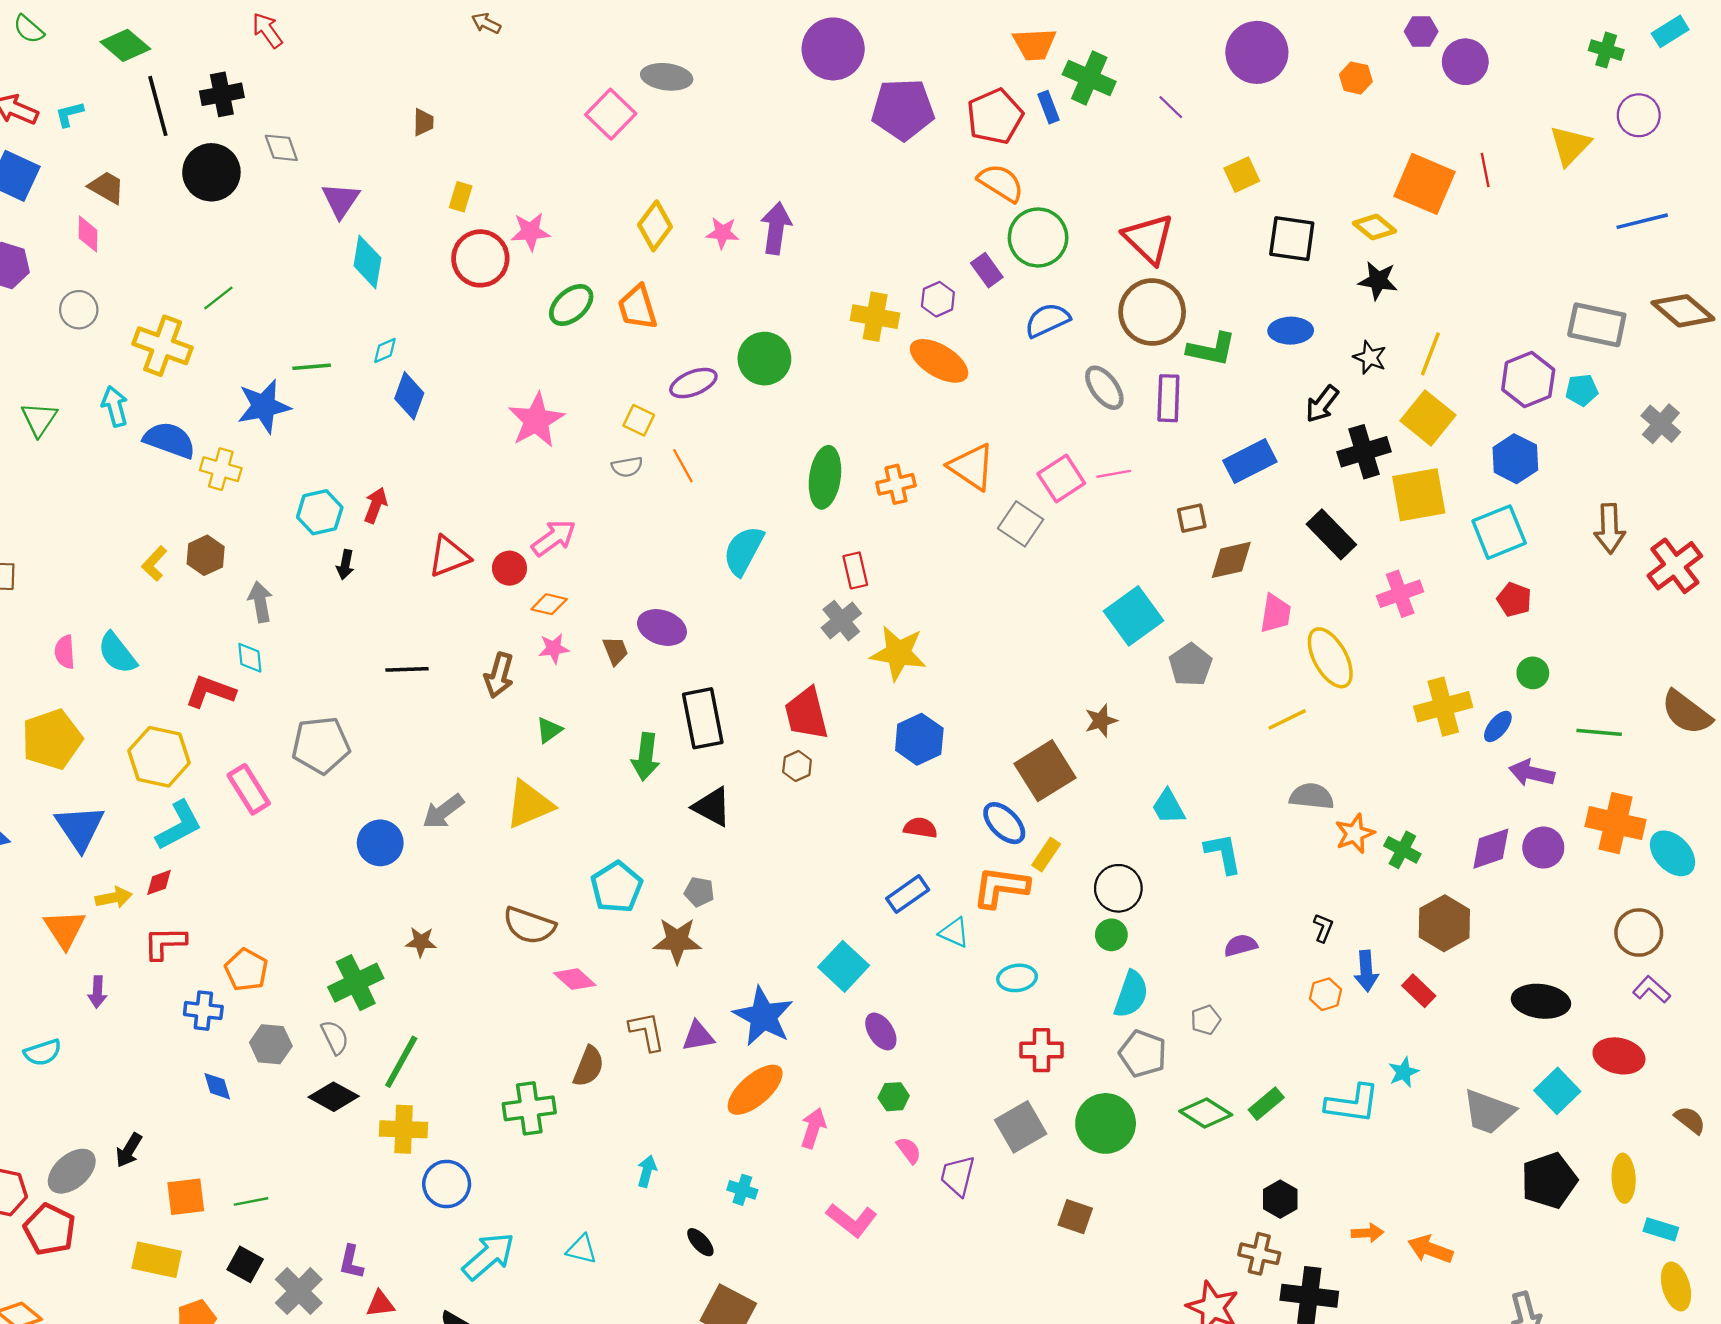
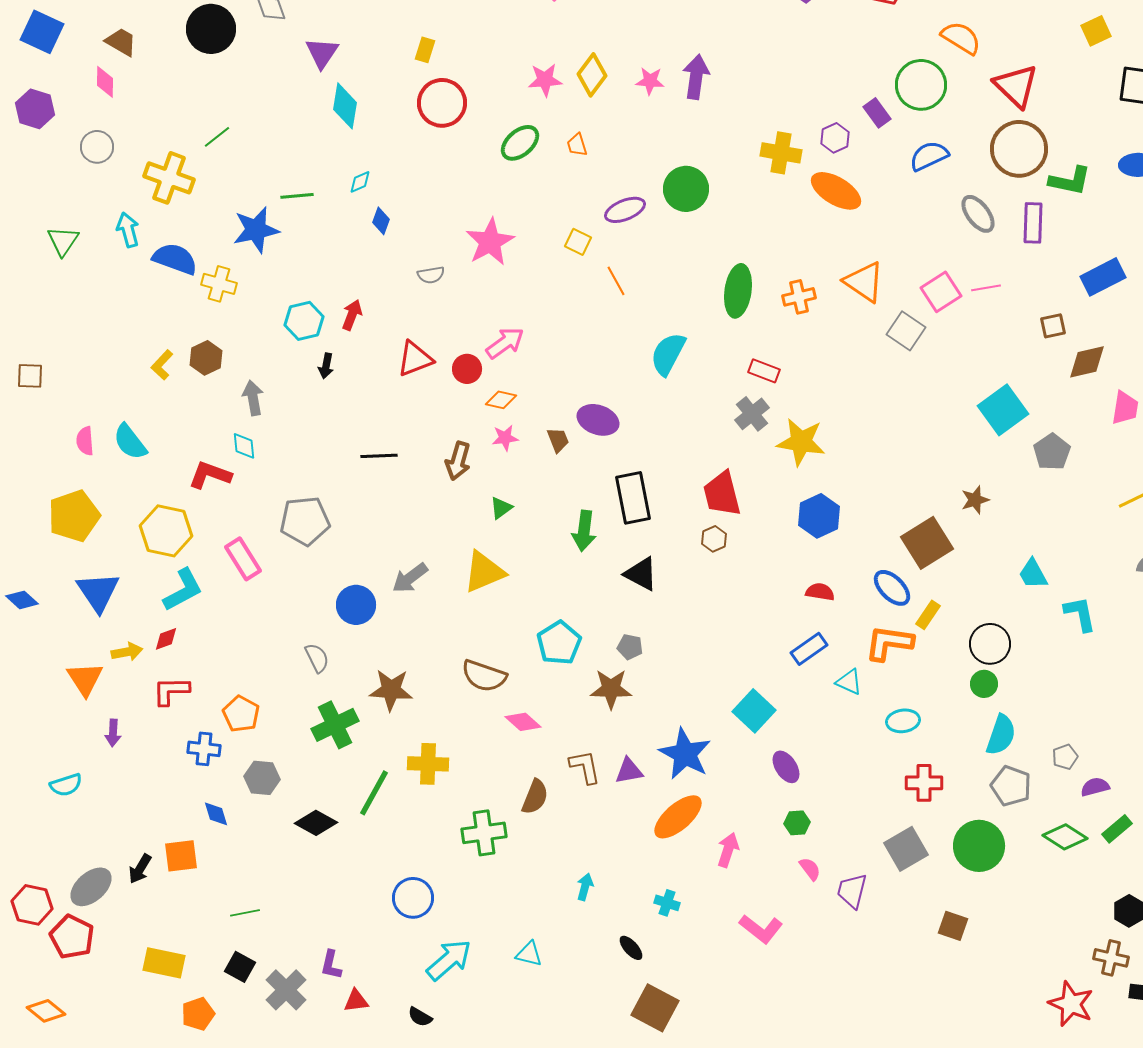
orange semicircle: (1001, 183) -> (961, 38), moved
pink star: (530, 232) -> (545, 80), moved
orange trapezoid: (638, 307) -> (577, 145), size x0.6
blue diamond: (409, 396) -> (381, 221), size x0.7
gray semicircle: (627, 467) -> (431, 275), moved
red rectangle: (855, 570) -> (764, 371), turned -56
brown star: (421, 942) -> (391, 690), size x1.6
purple semicircle: (1241, 945) -> (1095, 787), moved
gray semicircle: (335, 1037) -> (317, 658), moved
yellow cross: (404, 1129) -> (428, 764), moved
orange square: (186, 1197) -> (181, 856), moved

